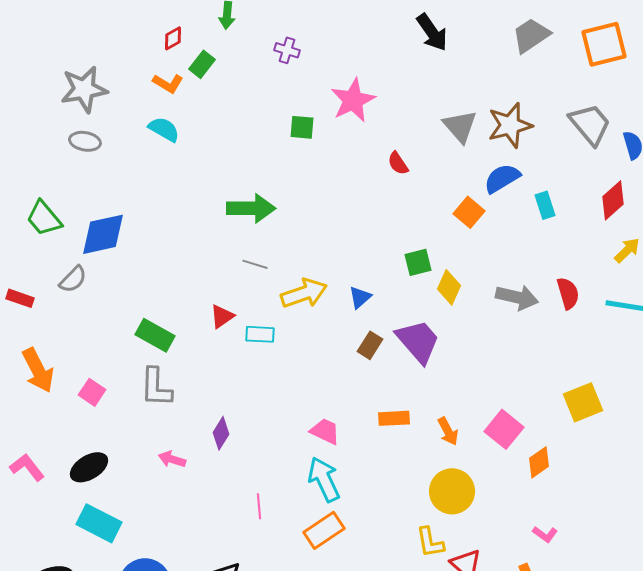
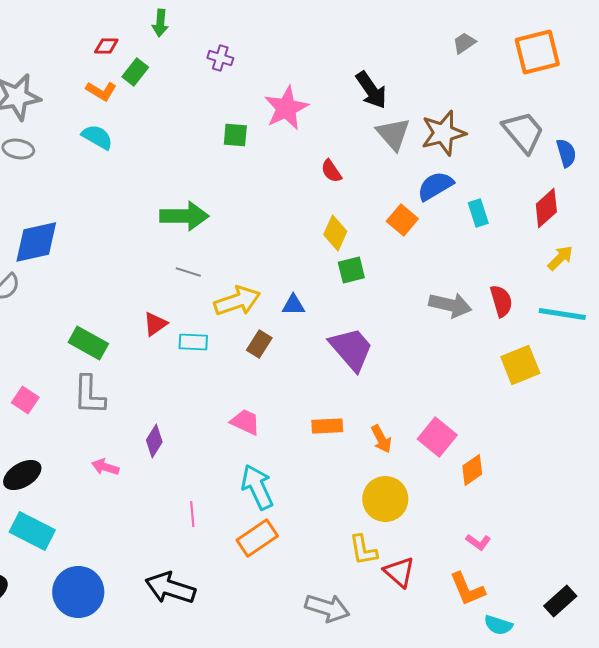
black arrow: (432, 32) -> (371, 90), moved
gray trapezoid: (531, 35) -> (464, 43), size x0.6
red diamond: (173, 38) -> (106, 46), turned 30
yellow diamond: (449, 287) -> (335, 233), moved
blue triangle: (360, 297) -> (293, 305), turned 40
brown rectangle: (370, 345) -> (259, 344), moved
yellow square: (583, 402) -> (520, 365), moved
pink trapezoid: (325, 431) -> (245, 422), moved

